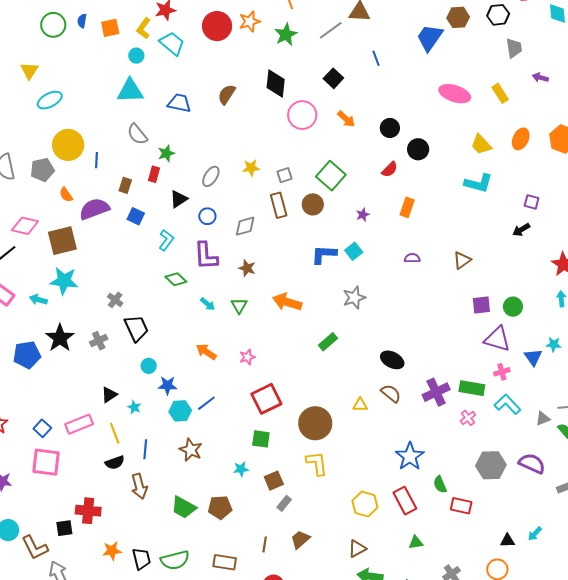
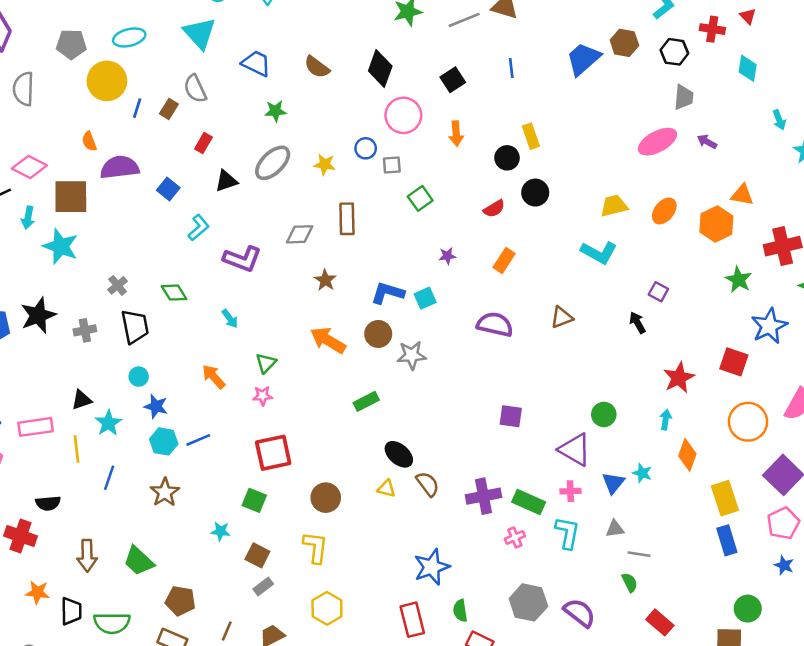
cyan triangle: (130, 91) -> (200, 33), turned 36
yellow rectangle: (500, 93) -> (531, 136), moved
brown semicircle: (227, 94) -> (317, 67), turned -100
pink ellipse: (455, 94) -> (657, 142), moved, turned -60
cyan ellipse: (50, 100) -> (129, 37), moved
orange arrow: (346, 119) -> (456, 134), turned 30
yellow trapezoid: (481, 144) -> (614, 206), turned 105
green star: (166, 153) -> (275, 111), moved
gray pentagon: (42, 170) -> (71, 44), moved
gray square: (284, 175) -> (392, 165), moved
gray ellipse: (211, 176) -> (273, 163), size x1.4
green square: (331, 176) -> (420, 198), size x0.7
brown rectangle: (125, 185) -> (169, 109), moved
brown circle: (313, 204) -> (378, 334), moved
blue circle: (207, 216) -> (366, 148), moved
black arrow: (521, 230) -> (637, 323), turned 78
purple L-shape: (206, 256) -> (242, 259), turned -80
purple semicircle: (412, 258) -> (495, 324), size x1.8
brown triangle: (462, 260) -> (562, 317), moved
brown star: (247, 268) -> (325, 280), moved
green diamond: (176, 279) -> (174, 293), moved
cyan arrow: (38, 300) -> (28, 218), moved, turned -108
purple square: (481, 305) -> (511, 416), moved
green triangle: (239, 306) -> (266, 363), moved
black ellipse: (392, 360) -> (399, 454), moved
cyan L-shape: (507, 404) -> (567, 533), turned 40
cyan star: (134, 407) -> (108, 423), size x1.5
gray triangle: (543, 419) -> (615, 529), moved
brown circle: (315, 423) -> (326, 498), size x0.7
black semicircle: (115, 463) -> (48, 503), moved
brown square: (274, 481) -> (257, 555), turned 36
brown arrow: (139, 486) -> (87, 556), moved
yellow hexagon: (365, 504) -> (327, 608), moved
brown pentagon: (220, 507) -> (180, 601), moved

